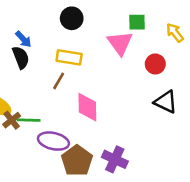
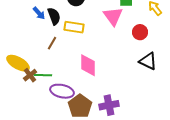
black semicircle: (21, 57) -> (54, 16), moved
brown line: (59, 81) -> (52, 43), moved
purple cross: (115, 159) -> (109, 105), turned -36

